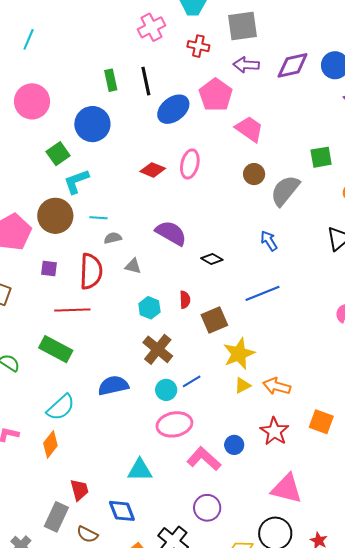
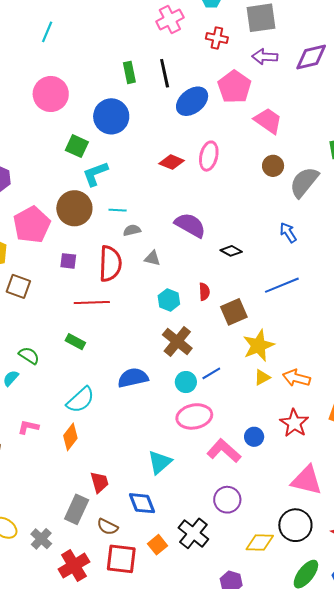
green square: (58, 154) -> (77, 146), turned -30
green rectangle: (56, 349) -> (75, 342), size x0.6
cyan triangle: (140, 470) -> (160, 462), turned -40

